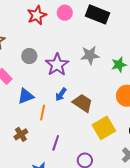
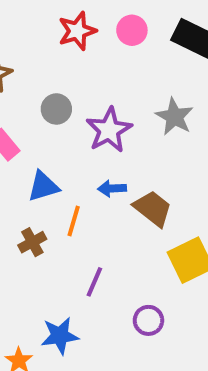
gray star: (90, 55) -> (174, 117), turned 30
blue arrow: (61, 94) -> (112, 188), turned 48
brown cross: (21, 134) -> (32, 242), moved

